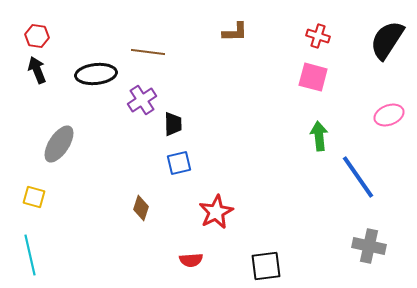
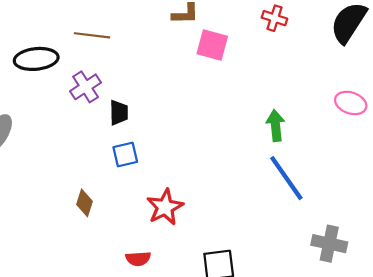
pink square: (313, 77) -> (212, 45), moved
pink ellipse: (389, 115) -> (351, 103), turned 40
blue line: (358, 177) -> (286, 178), moved

